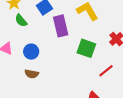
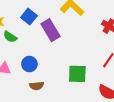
green square: (86, 48) -> (77, 74), moved

